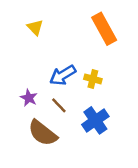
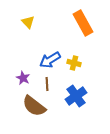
brown line: (59, 105) -> (47, 84), turned 40

